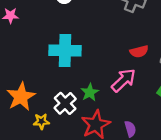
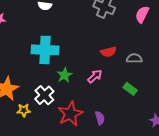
pink arrow: (124, 80) -> (95, 76), size x0.7
green star: (90, 92) -> (65, 75), moved

